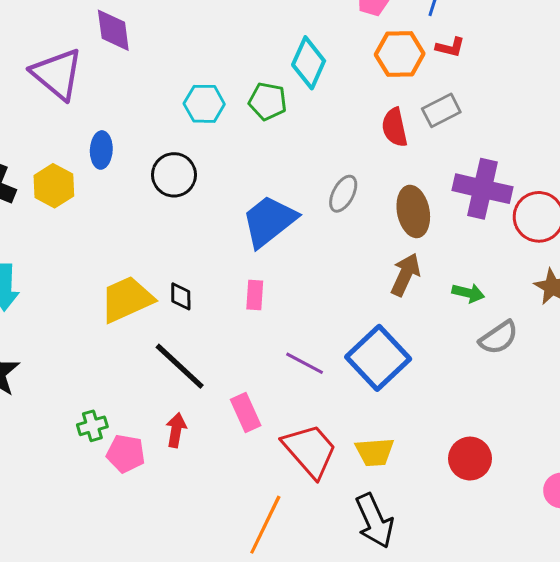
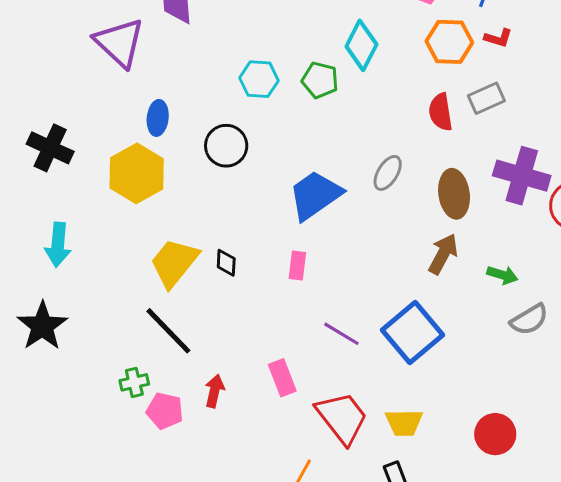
yellow hexagon: (54, 186) -> (137, 173), moved, size x1.4
yellow trapezoid: (127, 299) -> (174, 263), turned -30
black line: (180, 366) -> (168, 331), moved

